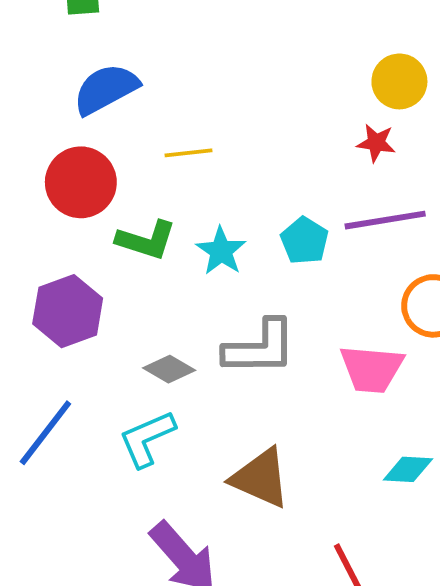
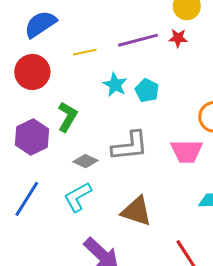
purple line: (385, 220) -> (138, 40), moved
green L-shape: (146, 240) -> (67, 117), moved, turned -72
cyan star: (221, 251) -> (115, 85), moved

